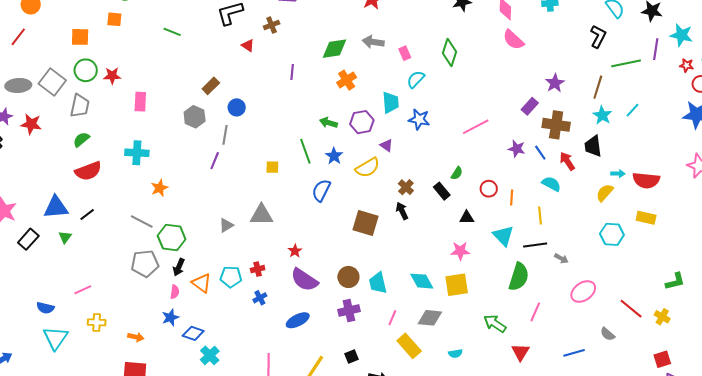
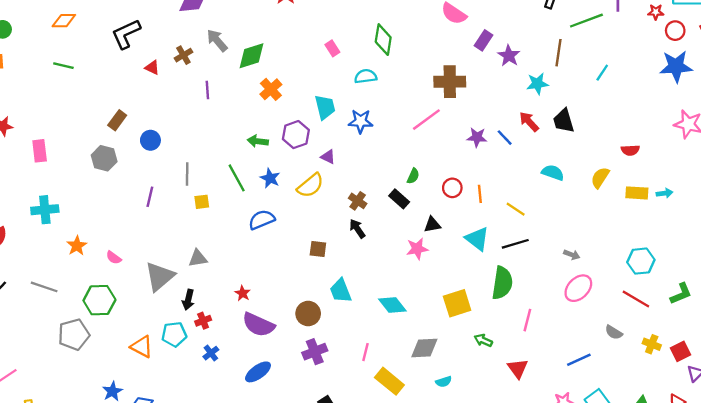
brown cross: (272, 25) -> (183, 55), moved
gray arrow: (373, 42) -> (217, 40), moved, turned 50
cyan semicircle: (416, 79) -> (366, 76), moved, turned 48
purple rectangle: (530, 106) -> (484, 40), moved
cyan star: (602, 115) -> (537, 84), moved, turned -30
brown cross: (556, 125) -> (450, 82), moved
gray line: (225, 135) -> (187, 174), moved
purple line: (215, 161) -> (150, 197), moved
red arrow: (567, 161) -> (529, 122), moved
cyan arrow: (618, 174) -> (665, 193), moved
red semicircle: (646, 180) -> (630, 150), size x0.6
cyan semicircle: (551, 184) -> (553, 173), moved
blue semicircle: (321, 190) -> (262, 220), turned 50
yellow semicircle: (605, 193) -> (600, 178), moved
gray triangle: (261, 215) -> (198, 258), size x0.7
yellow line: (540, 215) -> (516, 209), turned -42
gray line: (142, 221) -> (44, 287), moved
brown square: (365, 223) -> (318, 249), size x0.6
gray triangle: (226, 225) -> (160, 276), size x1.8
cyan hexagon: (612, 234) -> (641, 261), moved
pink star: (460, 251) -> (417, 249), moved
gray arrow: (561, 258) -> (572, 255), moved
black arrow: (179, 267) -> (188, 300), moved
green L-shape: (675, 281) -> (681, 294), moved
cyan trapezoid: (378, 283) -> (341, 291), moved
yellow square: (457, 285) -> (457, 303), moved
pink semicircle: (175, 292) -> (114, 258), moved, turned 128
yellow cross: (662, 317) -> (652, 344), moved
gray diamond: (430, 318) -> (424, 348), moved
green arrow: (495, 324) -> (483, 340), size x0.7

